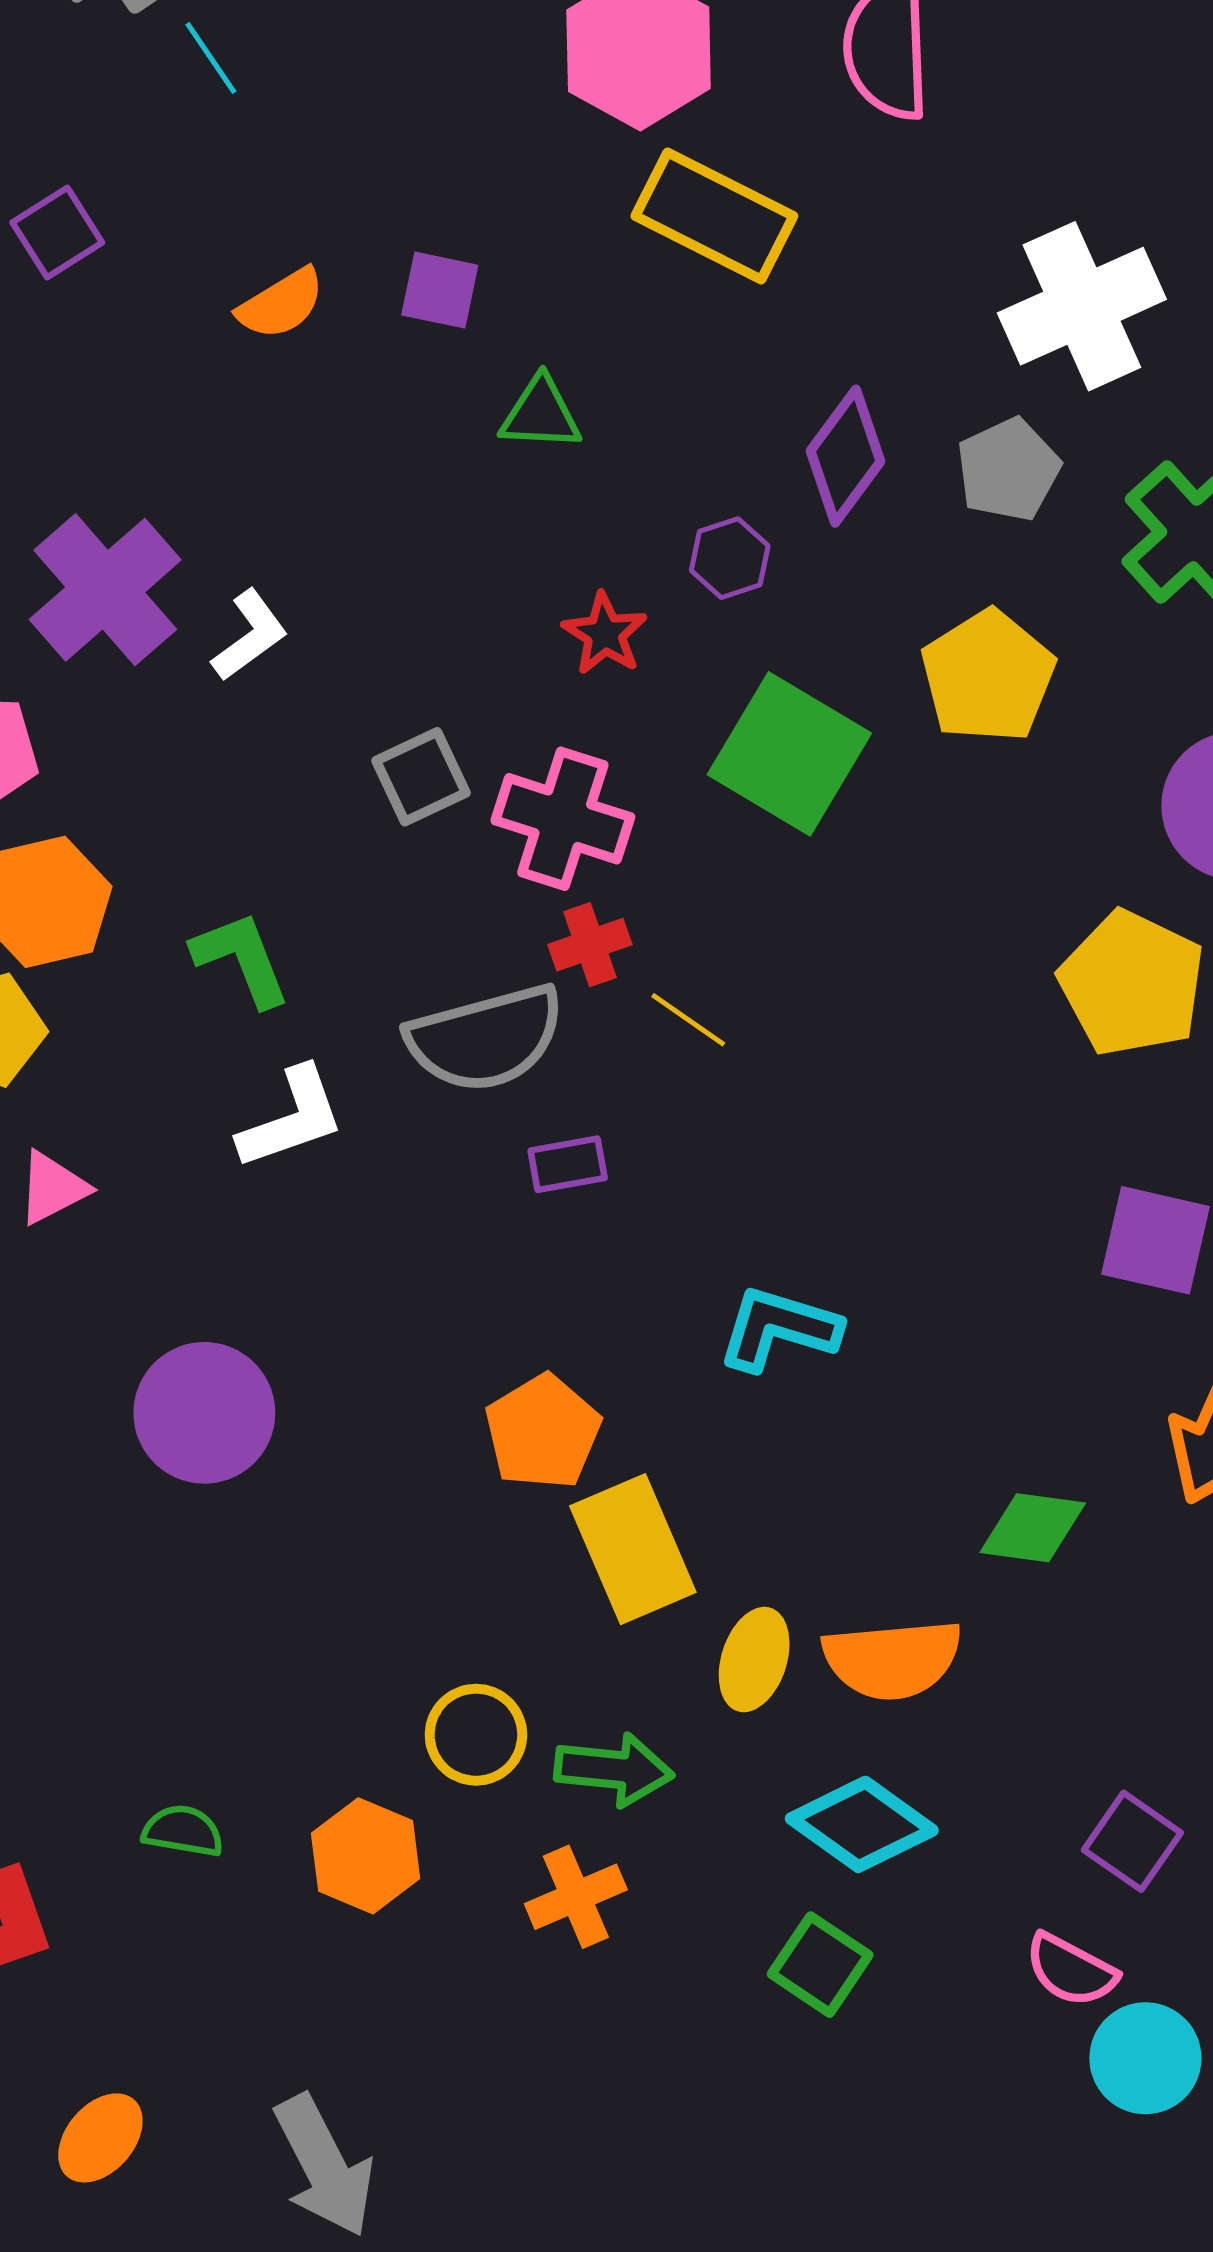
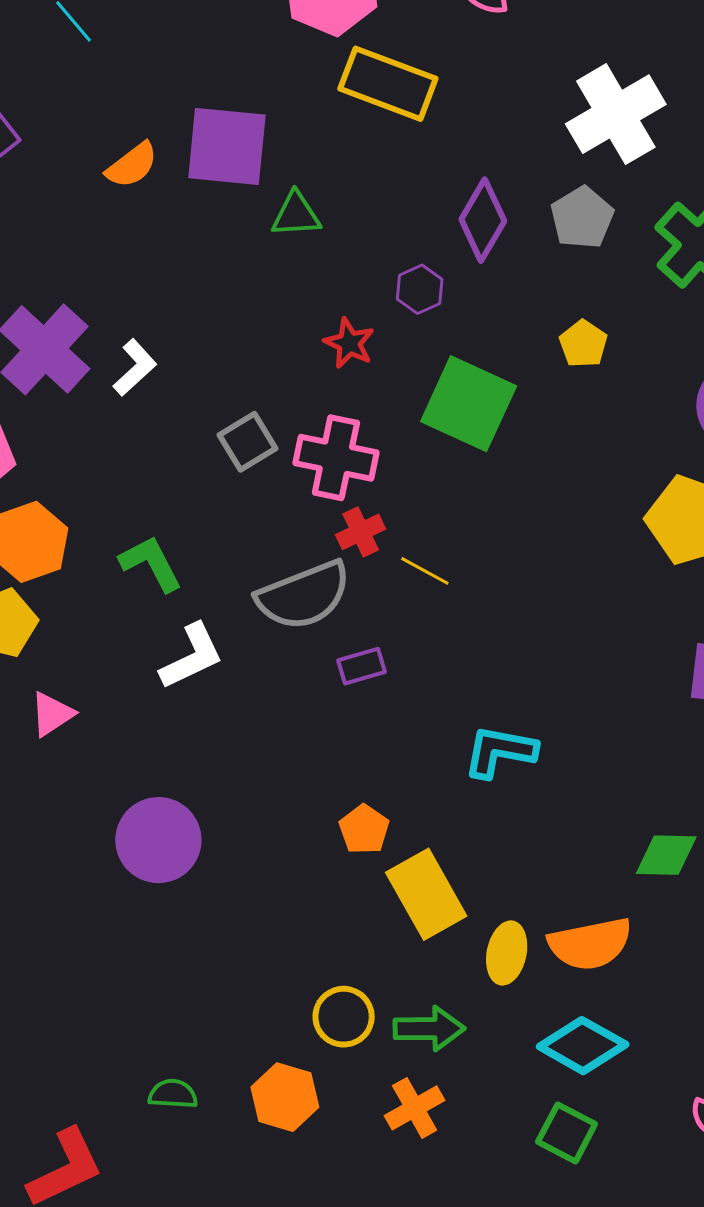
purple square: (440, 290) -> (227, 146), size x1.8
yellow pentagon: (988, 676) -> (583, 344), size x0.6
orange pentagon: (543, 1432) -> (364, 829), size x0.7

